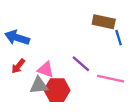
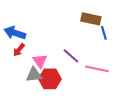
red arrow: (18, 66) -> (19, 50), moved
pink triangle: (46, 70) -> (40, 61), turned 35

